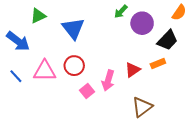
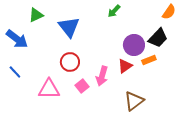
purple circle: (142, 23) -> (134, 45), moved
pink triangle: (45, 71) -> (49, 89), moved

